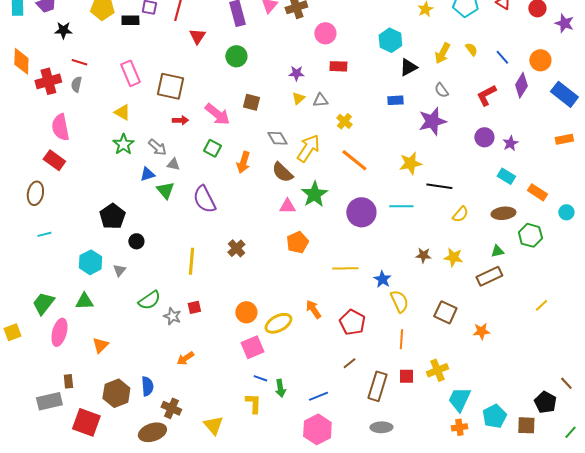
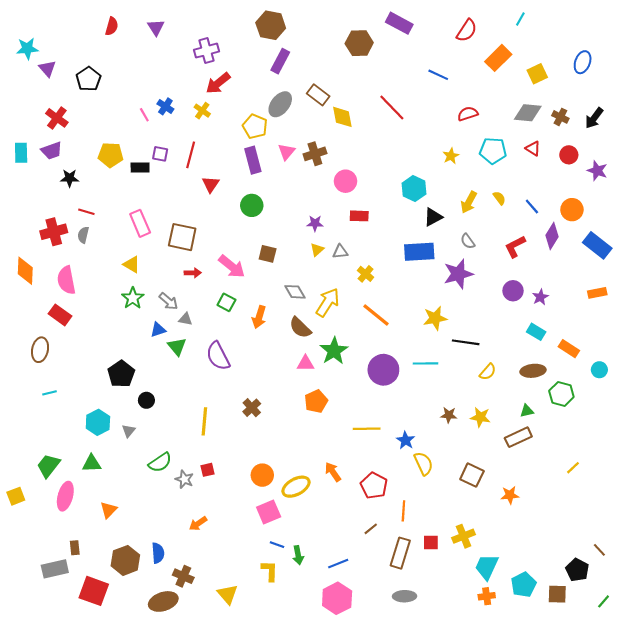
orange diamond: (21, 61) -> (25, 271), moved
blue rectangle: (395, 100) -> (419, 252), size x1.8
orange line: (401, 339) -> (403, 511), moved

